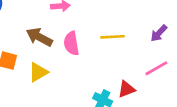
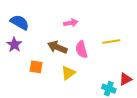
yellow triangle: (38, 72) -> (68, 73), moved

